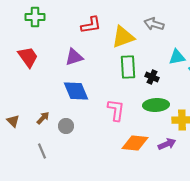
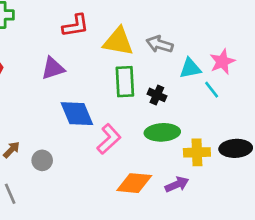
gray arrow: (154, 24) -> (160, 44), moved
yellow triangle: (123, 37) -> (118, 42), turned 30
blue diamond: (76, 91) -> (77, 114), moved
pink L-shape: (116, 110) -> (109, 139), turned 40

